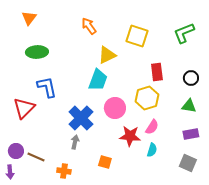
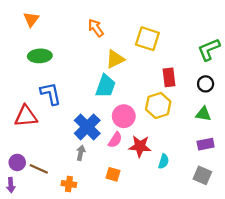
green L-shape: (184, 33) -> (209, 49), moved
red triangle: (24, 108) -> (26, 116), turned 40
pink semicircle: (152, 127) -> (115, 140), moved

